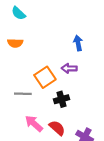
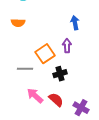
purple arrow: (69, 68) -> (67, 46), turned 88

